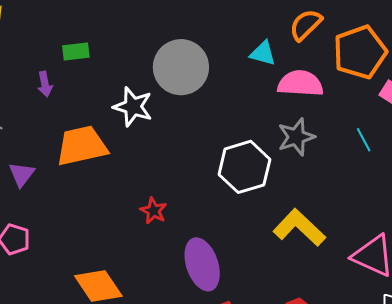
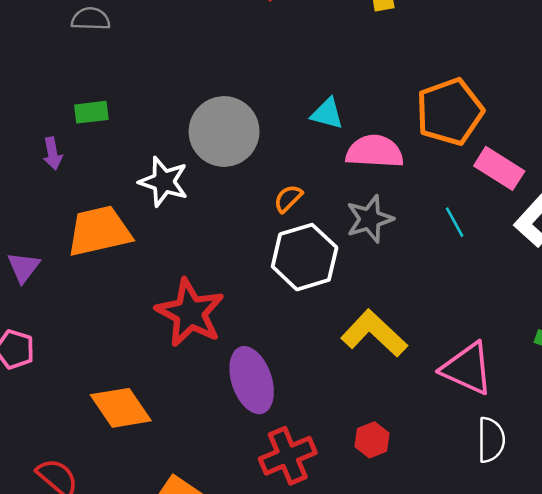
orange semicircle: (306, 25) -> (288, 198), moved, size x0.7
red star: (154, 211) -> (190, 313), size x2.0

